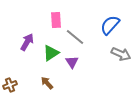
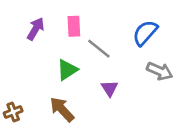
purple arrow: (27, 42) -> (36, 29), moved
purple triangle: (72, 62) -> (109, 88), moved
brown arrow: (47, 83) -> (62, 109), size x1.5

